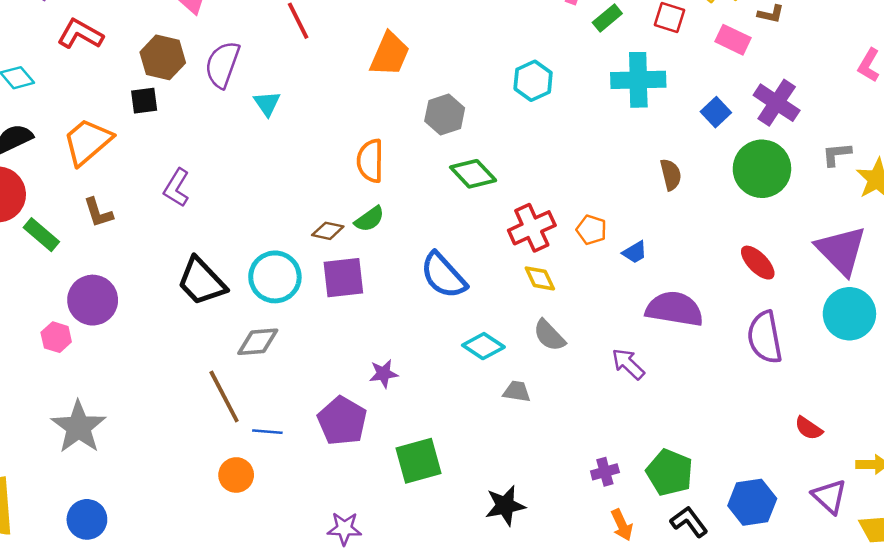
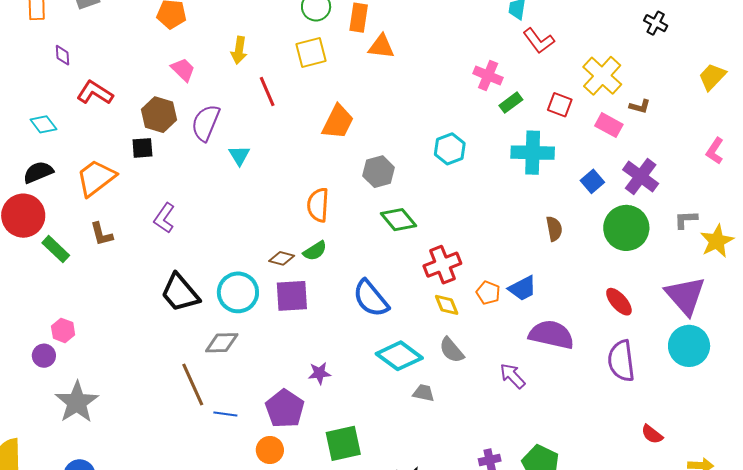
orange pentagon: (591, 230) -> (488, 293), moved
blue trapezoid: (635, 252) -> (522, 288), size x1.4
purple circle: (93, 300) -> (44, 356), moved, size x0.6
cyan diamond: (483, 346) -> (399, 356), size x1.4
orange circle: (236, 475) -> (270, 450), moved

